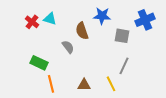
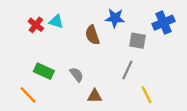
gray semicircle: (68, 47) -> (77, 75), moved
gray line: (124, 66) -> (127, 70), moved
orange line: (51, 84) -> (28, 95), moved, turned -30
yellow line: (111, 84) -> (147, 95), moved

